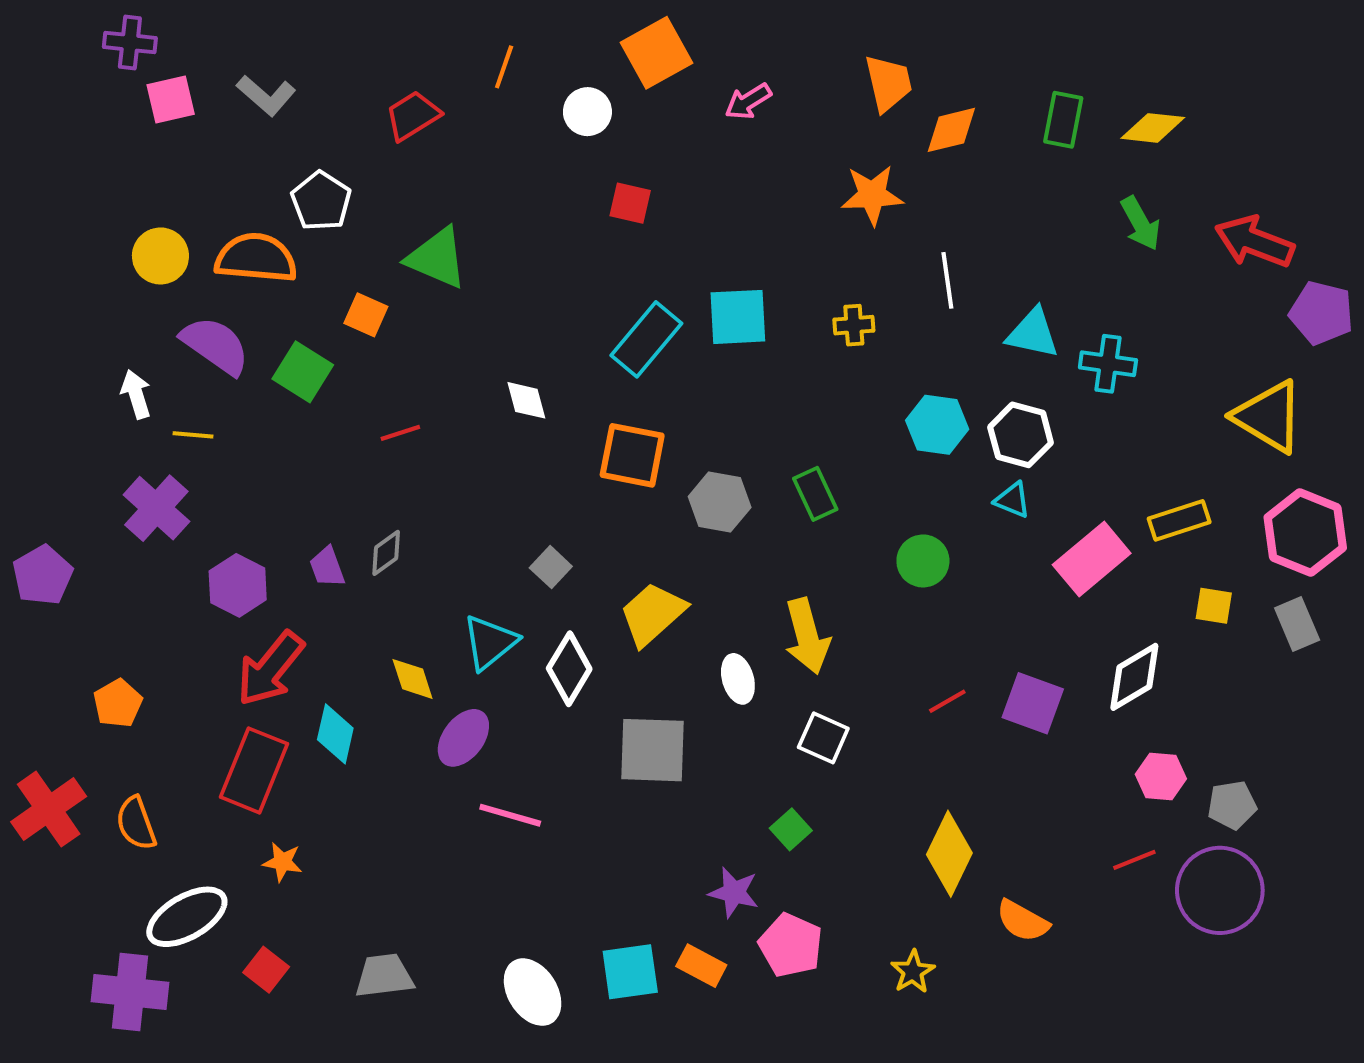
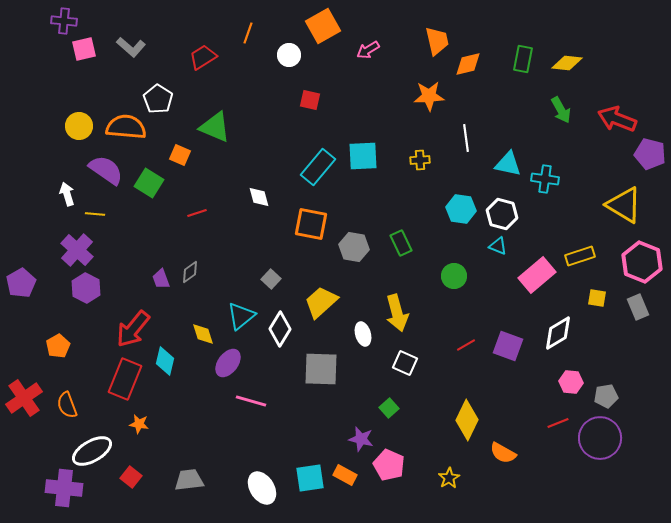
purple hexagon: (238, 585) -> (86, 288), moved

